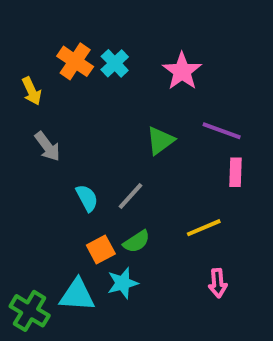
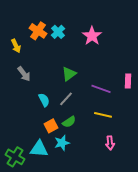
purple line: (222, 131) -> (101, 89), moved
green triangle: (160, 141) -> (69, 74), moved
pink rectangle: (235, 172) -> (128, 81), moved
yellow line: (204, 228) -> (103, 115), turned 36

